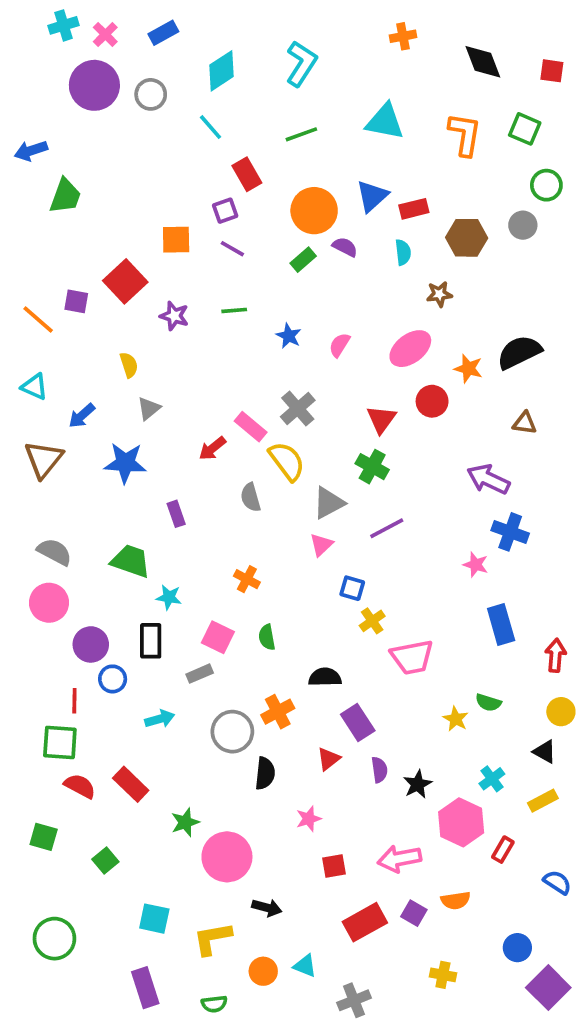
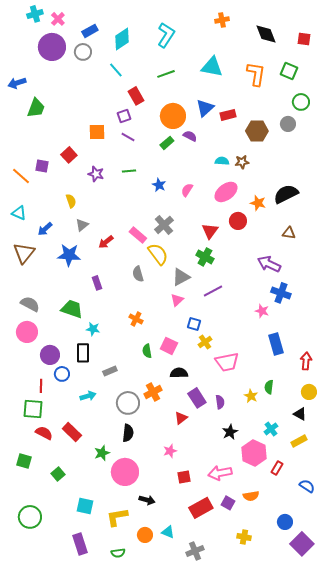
blue rectangle: (163, 33) -> (90, 31), moved
cyan semicircle: (403, 252) -> (222, 161), moved, turned -80
red square: (125, 281) -> (69, 155), size x0.7
red arrow: (212, 448) -> (106, 242), moved
pink square: (218, 637) -> (169, 346), moved
green semicircle: (488, 703) -> (269, 387), turned 80
purple semicircle: (379, 770) -> (220, 402), moved
black semicircle: (265, 773) -> (128, 433), moved

